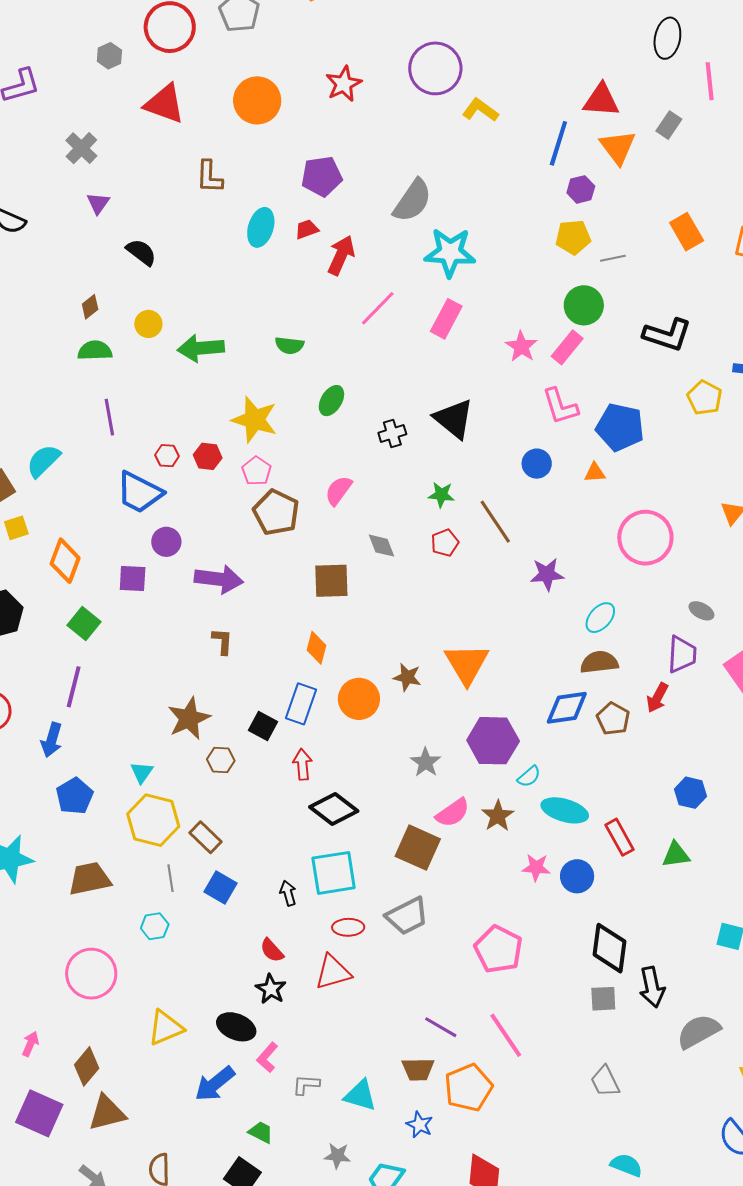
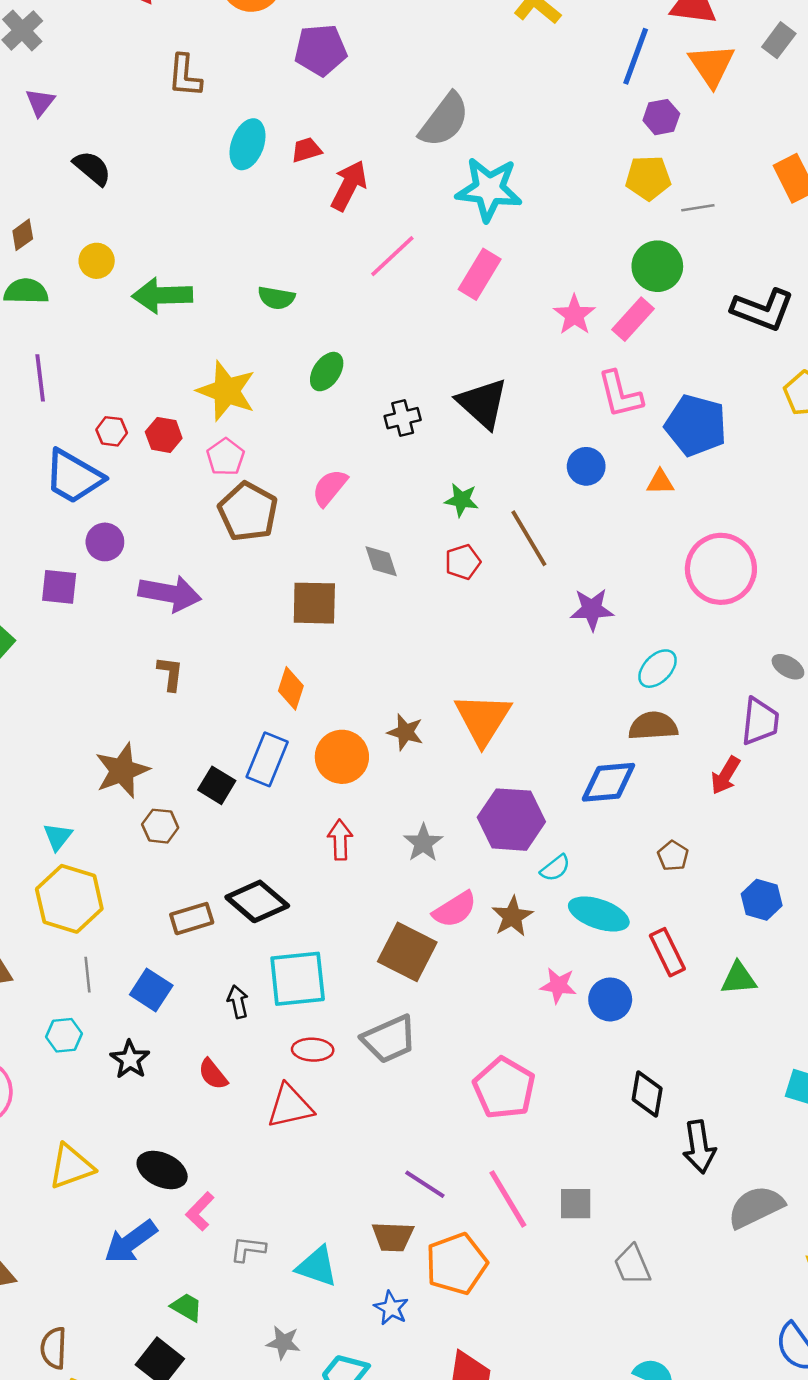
purple pentagon: (322, 176) -> (321, 50), moved
brown pentagon: (613, 719) -> (673, 856), moved, size x0.7
red arrow: (302, 764) -> (340, 840), moved
black diamond: (334, 809) -> (257, 901), moved
brown rectangle: (206, 837) -> (192, 919), moved, turned -64
black diamond: (610, 948) -> (647, 1094), size x0.7
black star: (271, 989) -> (130, 1059), moved
gray square: (603, 999) -> (576, 1204), moved

